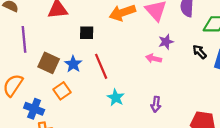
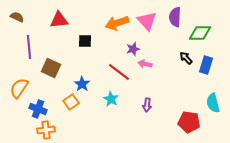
purple star: (166, 42) -> (133, 49), moved
blue star: (73, 64) -> (82, 84), moved
red line: (101, 66) -> (119, 72), moved, turned -30
orange square: (62, 91) -> (71, 102), moved

